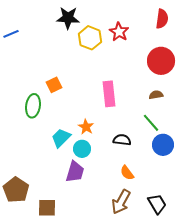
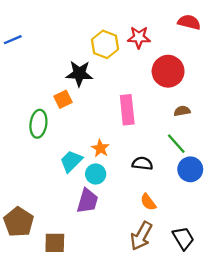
black star: (68, 18) -> (79, 74), moved
red semicircle: (162, 19) -> (189, 22), turned -84
red star: (119, 32) -> (139, 37), turned -30
red circle: (161, 61) -> (168, 71), moved

